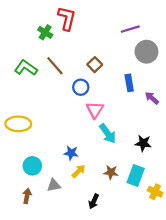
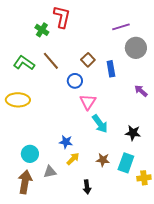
blue rectangle: (129, 83) -> (111, 69), moved
yellow ellipse: (18, 124) -> (18, 100), moved
yellow cross: (155, 192) -> (144, 178), turned -32
brown arrow: (27, 196) -> (25, 182), size x1.6
black arrow: (94, 201) -> (87, 187), turned -32

